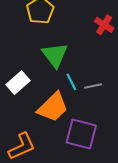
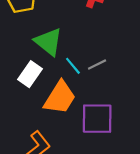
white rectangle: (18, 83) -> (30, 74), moved

